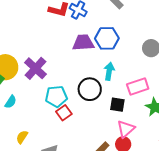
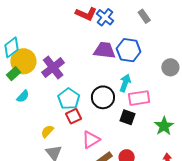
pink rectangle: (138, 87) -> (139, 98), moved
cyan pentagon: (56, 96) -> (69, 99), turned 30
pink triangle: (126, 129) -> (91, 140), moved
yellow semicircle: (22, 137) -> (47, 131), moved

